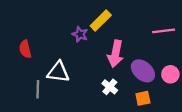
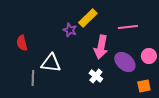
pink line: (164, 31) -> (128, 27), moved
pink circle: (170, 74) -> (149, 56), moved
orange square: (143, 98) -> (144, 86), moved

